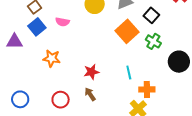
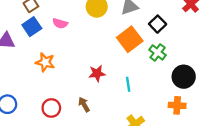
red star: (91, 72) -> (97, 73), moved
orange cross: (147, 89) -> (177, 105), moved

